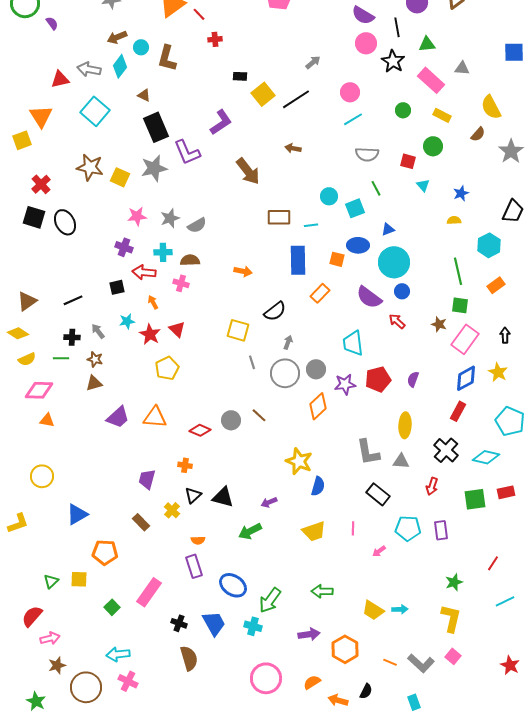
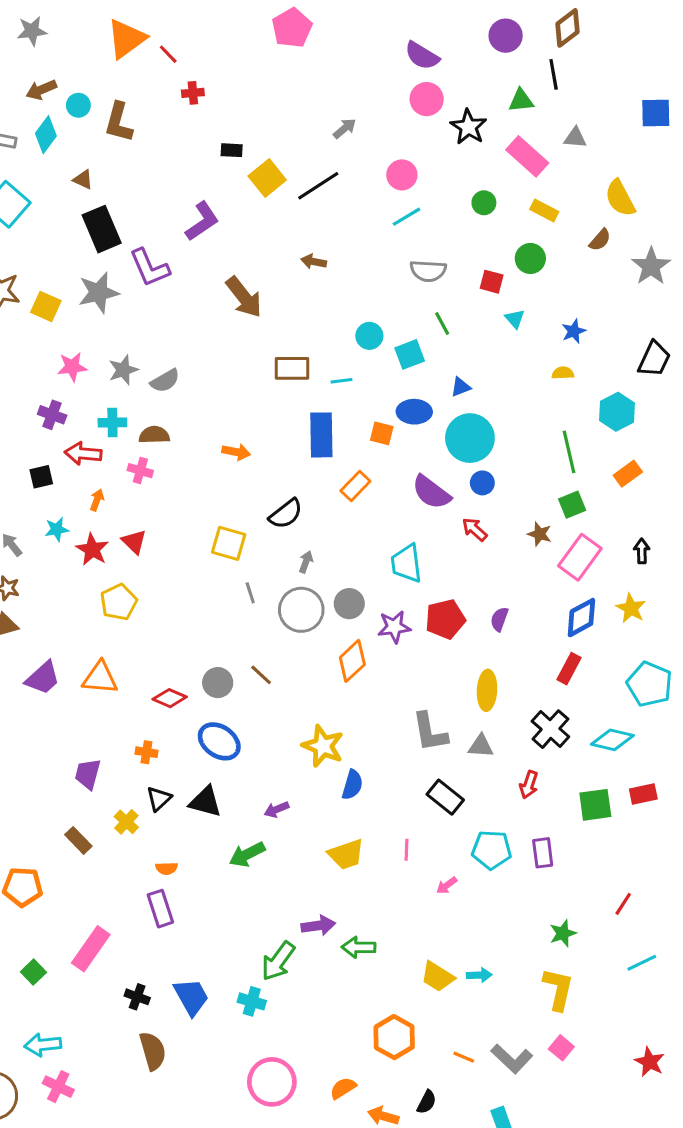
black line: (397, 27) -> (554, 74), moved
orange arrow: (153, 302) -> (97, 500), turned 48
green square: (460, 305) -> (572, 505), turned -30
blue ellipse: (233, 585) -> (219, 741), moved
purple arrow: (309, 634) -> (318, 926), moved

